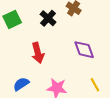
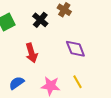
yellow line: (95, 85) -> (78, 82), moved

